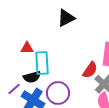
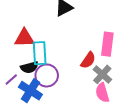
red triangle: (27, 48) -> (24, 38), size x1.5
purple circle: (58, 93) -> (47, 75), moved

